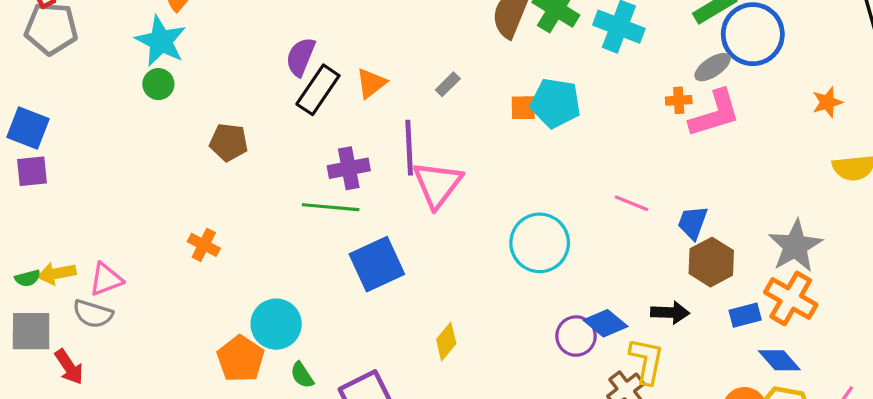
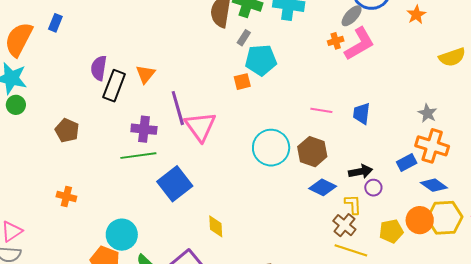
gray rectangle: (448, 84) -> (244, 38), moved
orange star: (827, 102) -> (416, 15), moved
orange square: (523, 108) -> (242, 82), moved
brown pentagon: (229, 142) -> (67, 130), turned 30
purple cross: (349, 168) -> (144, 129), turned 30
gray star: (795, 246) -> (427, 113), size x0.6
brown hexagon: (711, 262) -> (312, 152), moved
purple circle: (576, 336) -> (373, 188), moved, size x0.7
yellow diamond: (446, 342) -> (216, 226), moved, turned -30
yellow L-shape: (647, 361) -> (353, 204), size x0.7

